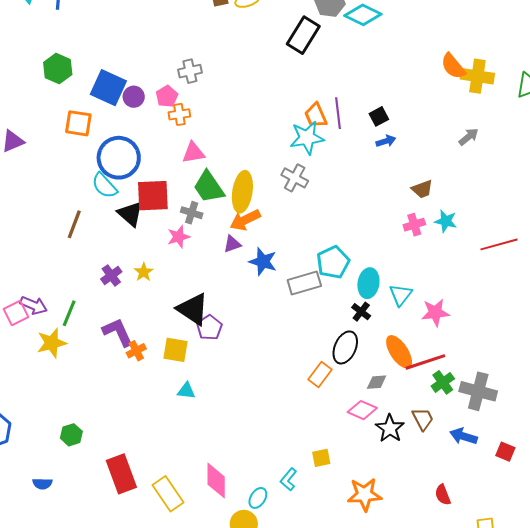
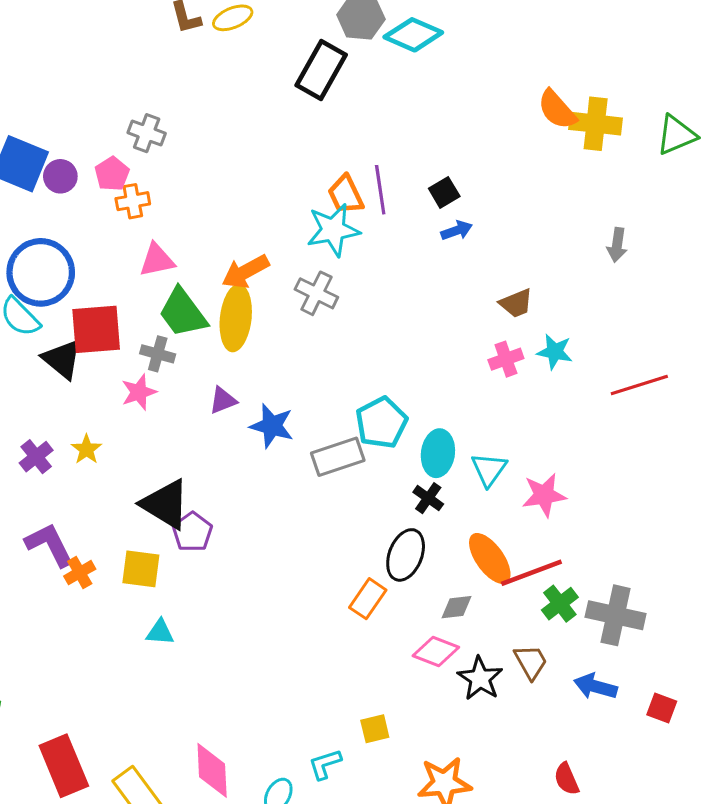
gray cross: (190, 71) -> (147, 133), turned 35
gray arrow: (469, 137) -> (617, 245), moved, turned 140
orange arrow: (245, 220) -> (245, 272), moved
cyan L-shape: (288, 479) -> (325, 764), turned 35

